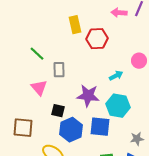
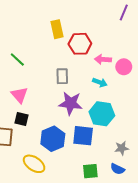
pink arrow: (119, 13) -> (103, 59), moved
gray rectangle: (59, 70) -> (62, 76), moved
cyan arrow: (116, 76) -> (100, 82), turned 48
black square: (58, 111) -> (22, 119), moved

